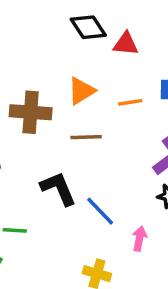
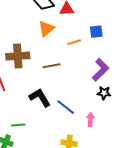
orange triangle: (81, 91) -> (46, 29), moved

